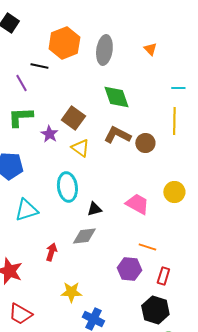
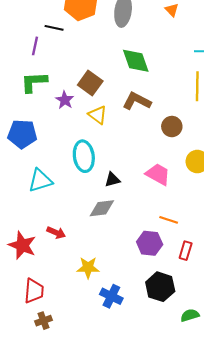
purple line: (21, 83) -> (35, 46), turned 42
brown circle: (145, 143) -> (172, 127), moved
red arrow: (51, 252) -> (56, 233), moved, turned 96
black hexagon: (155, 310) -> (160, 287), moved
red trapezoid: (20, 314) -> (34, 291), turned -115

